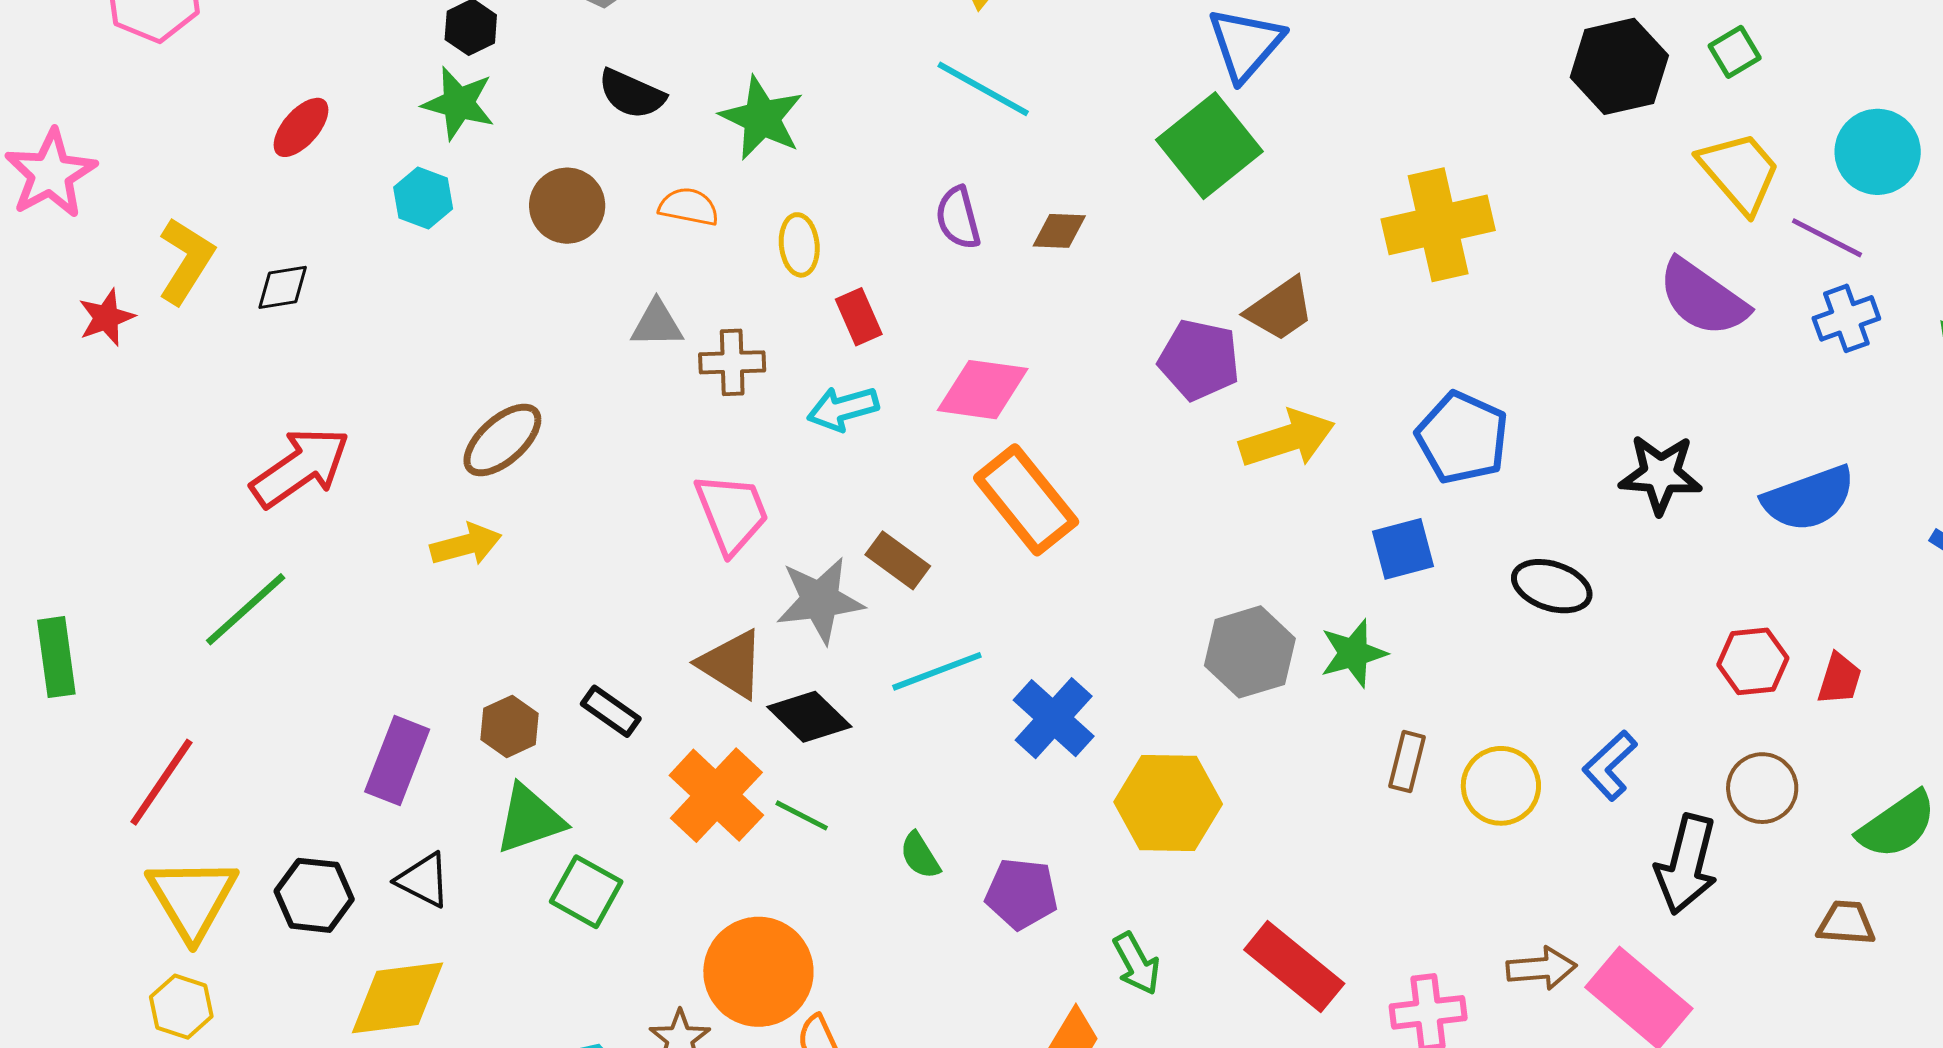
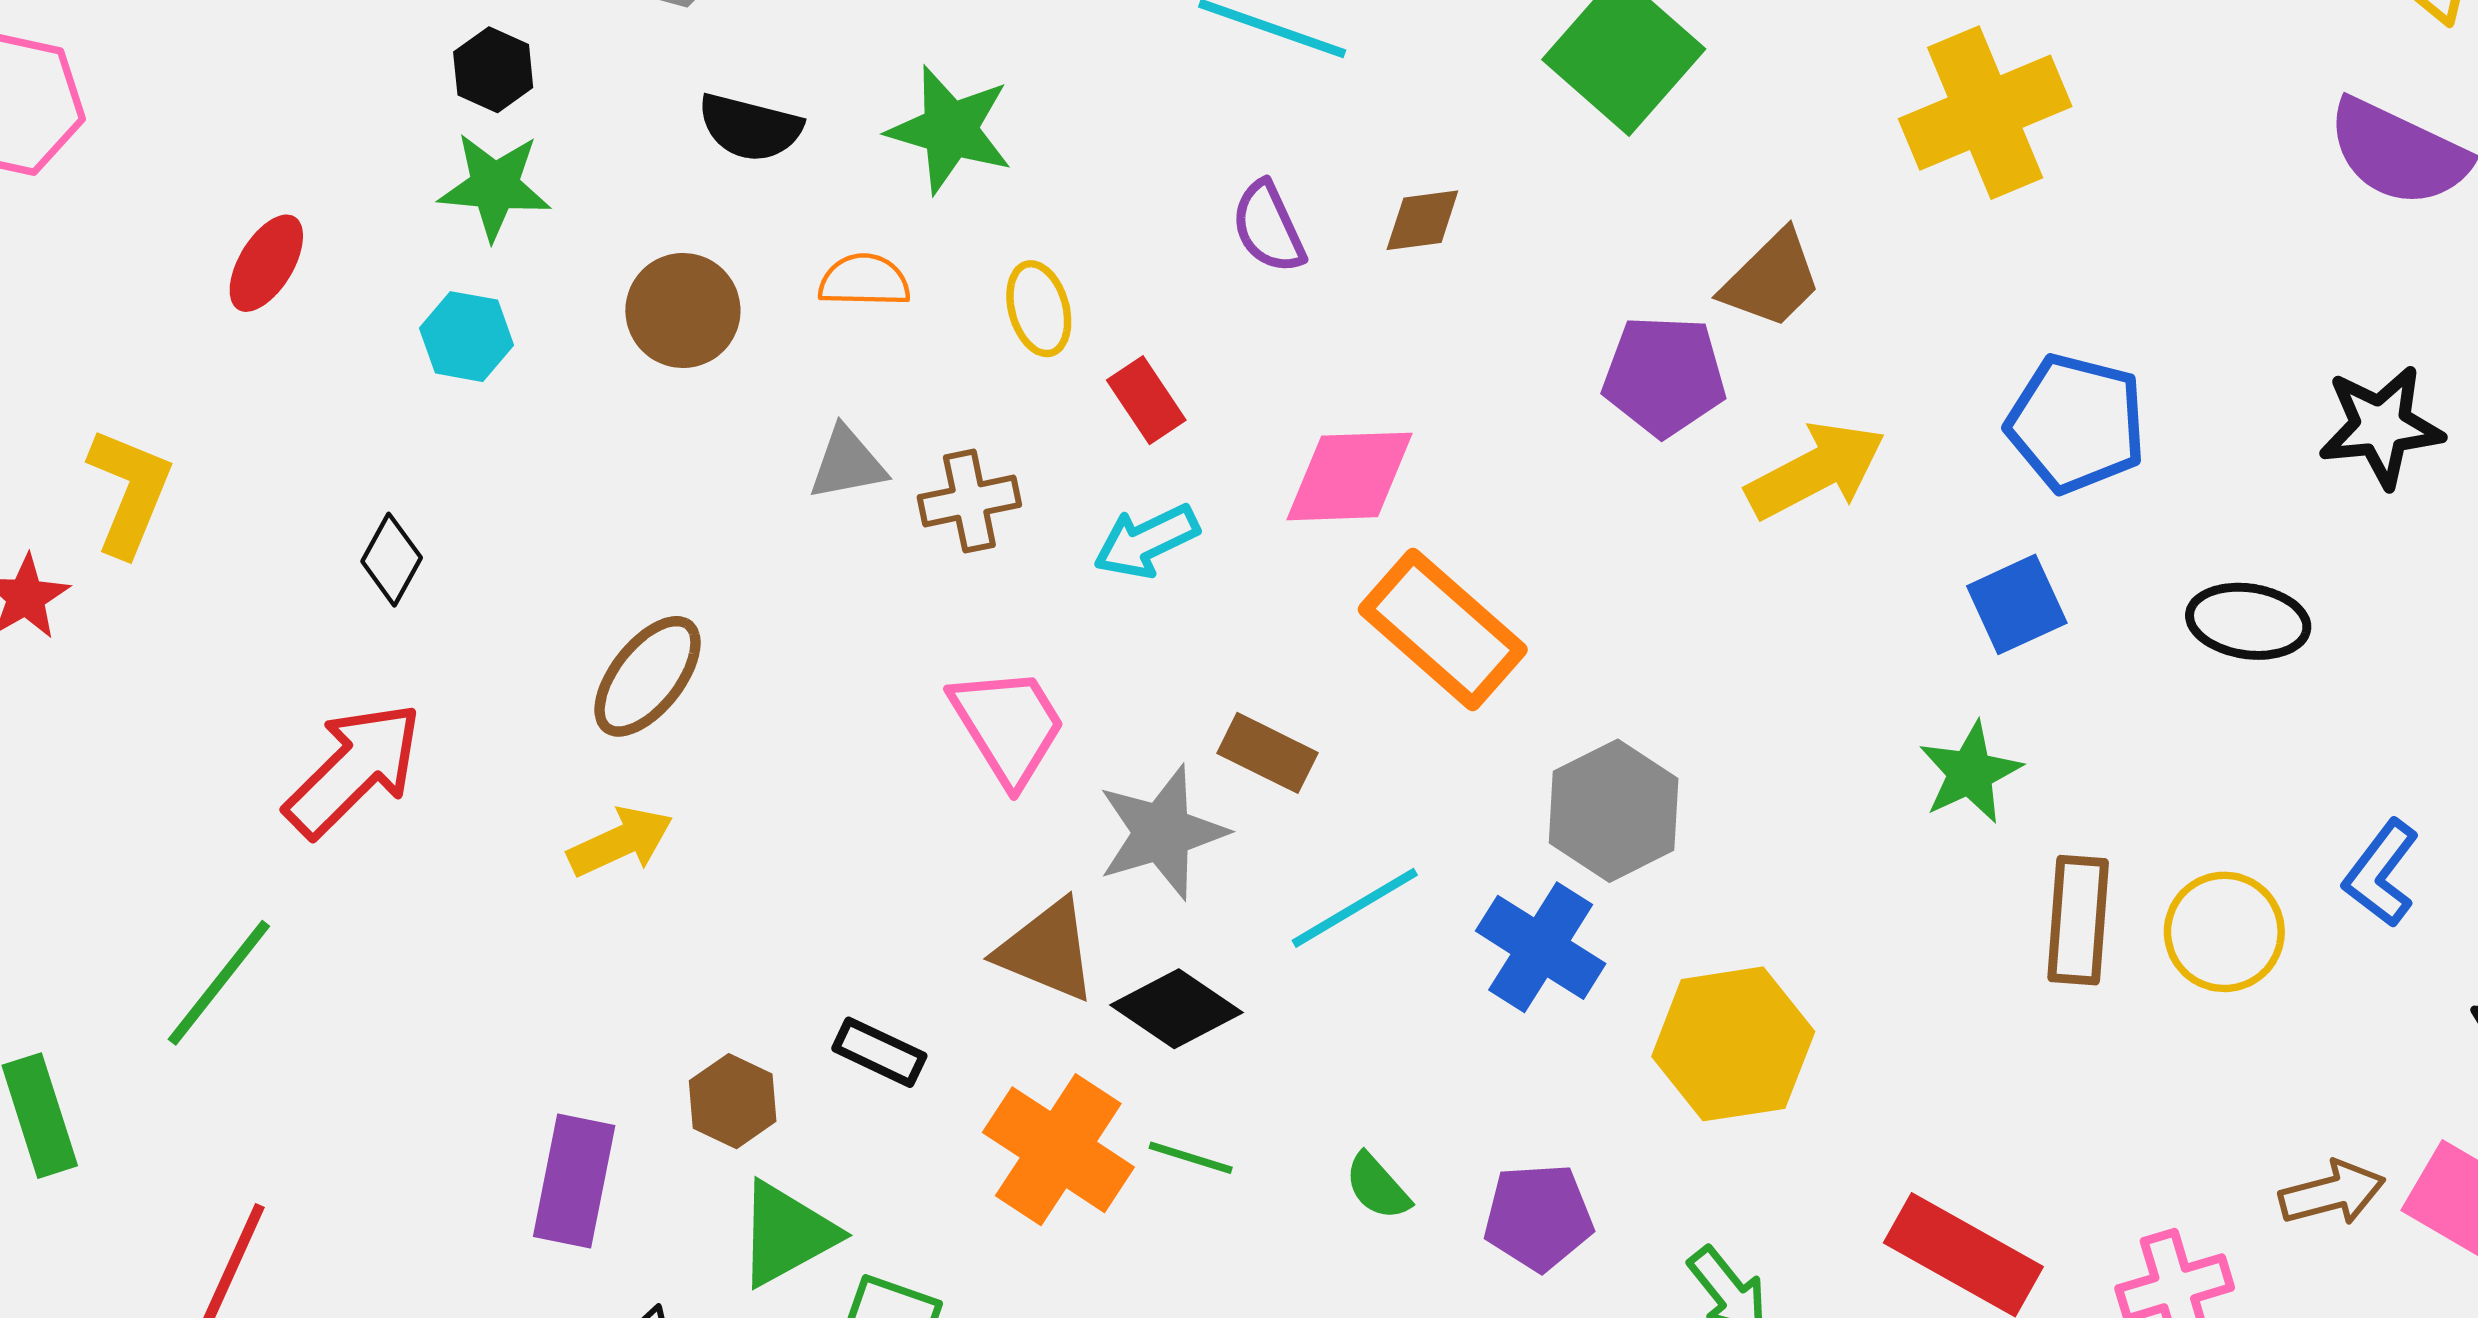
black diamond: (283, 287) -> (392, 560), moved, turned -42
green line: (246, 609) -> (219, 983), moved
gray hexagon: (1250, 652) -> (1614, 811), moved
brown rectangle: (1407, 762) -> (2078, 920), size x1.4

